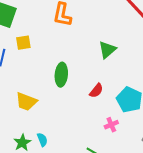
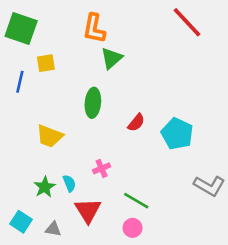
green triangle: (107, 50) -> (111, 58), moved
pink cross: (111, 125) -> (102, 168), moved

